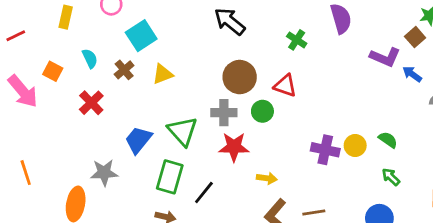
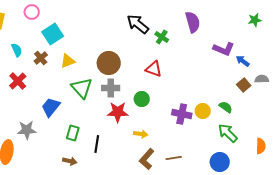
black arrow: (230, 21) -> (138, 24), moved
brown square: (415, 37) -> (244, 85), moved
brown circle: (240, 77) -> (109, 63), moved
green circle: (262, 111) -> (142, 99), moved
green triangle: (183, 131) -> (82, 88), moved
green rectangle: (170, 177) -> (73, 133), size x0.7
green arrow: (391, 177) -> (228, 133), size x1.5
black line: (204, 193) -> (97, 144), turned -30

